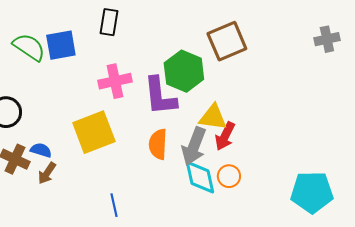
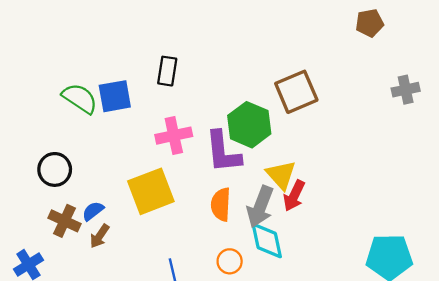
yellow triangle: (213, 117) -> (281, 175), turned 40
blue semicircle: (41, 150) -> (93, 211), turned -55
orange circle: (229, 176) -> (230, 261), moved

